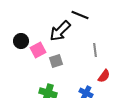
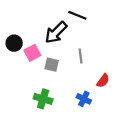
gray line: (95, 50) -> (81, 56), moved
gray square: (56, 61) -> (52, 65), turned 32

